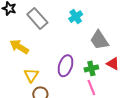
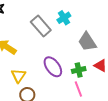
gray rectangle: (37, 19) -> (41, 26), moved
purple ellipse: (65, 66) -> (53, 67), turned -55

